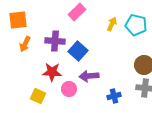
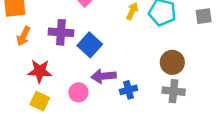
red star: (52, 72) -> (40, 71), moved
blue cross: (114, 96) -> (129, 90), moved

